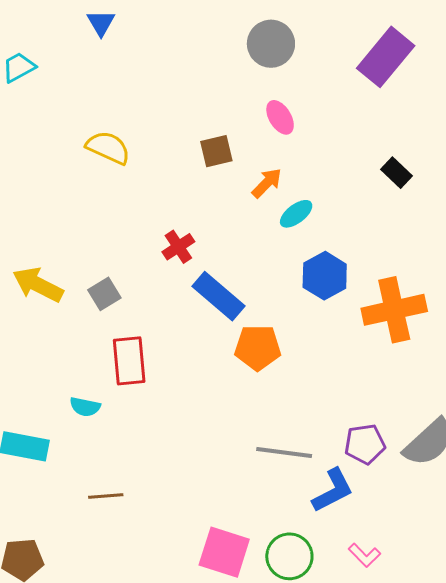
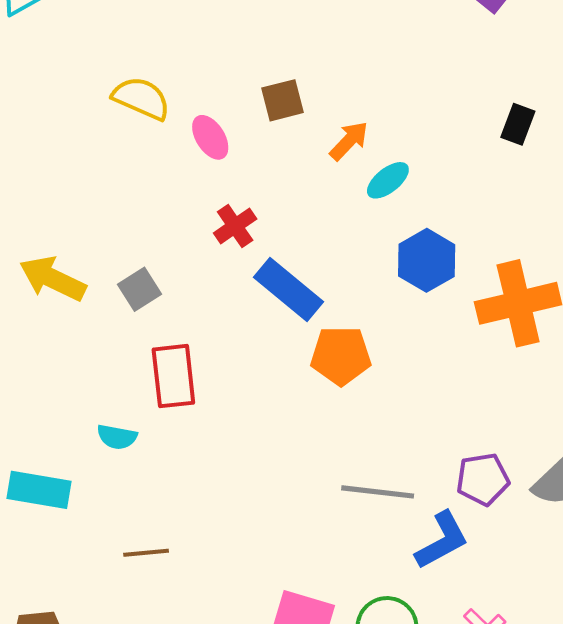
pink ellipse: (280, 117) -> (210, 137), moved
black rectangle: (396, 173) -> (518, 124), turned 68

